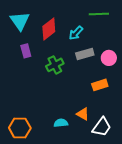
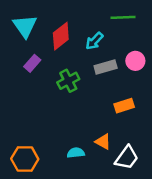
purple rectangle: (26, 51) -> (32, 63), turned 56
pink circle: (109, 58) -> (135, 61), moved

